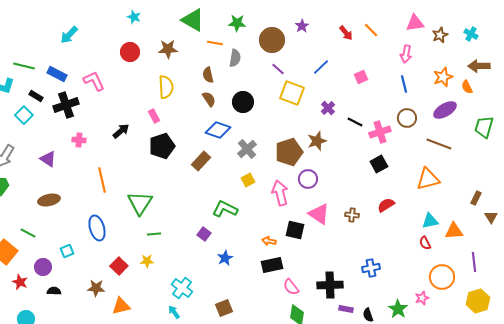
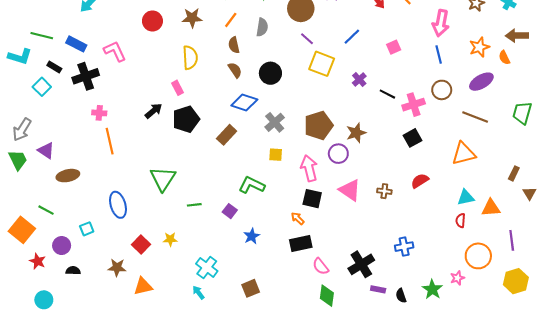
orange line: (215, 43) -> (231, 20), moved, turned -63
pink arrow: (406, 54) -> (441, 23), size x1.4
green trapezoid: (484, 127) -> (522, 113), moved
black arrow: (121, 131) -> (154, 111), moved
brown star: (317, 141) -> (356, 133), moved
purple triangle: (48, 159) -> (46, 150), moved
orange line: (102, 180) -> (110, 141), moved
yellow square: (248, 180) -> (276, 155), turned 32
black square: (295, 230) -> (312, 199), moved
green line: (154, 234) -> (194, 205), moved
orange arrow: (269, 241) -> (298, 218), turned 32
red semicircle: (425, 243) -> (461, 220), turned 32
black cross: (330, 285) -> (361, 264), turned -30

